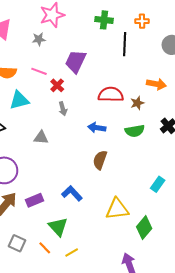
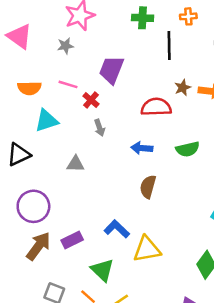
brown star: (137, 103) -> (183, 88), moved
yellow triangle: (117, 209) -> (147, 249), moved

